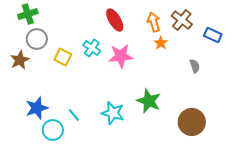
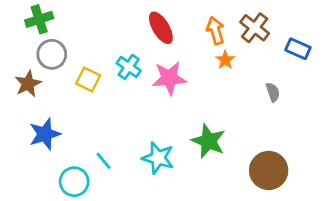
blue star: (37, 108) -> (45, 134), moved

